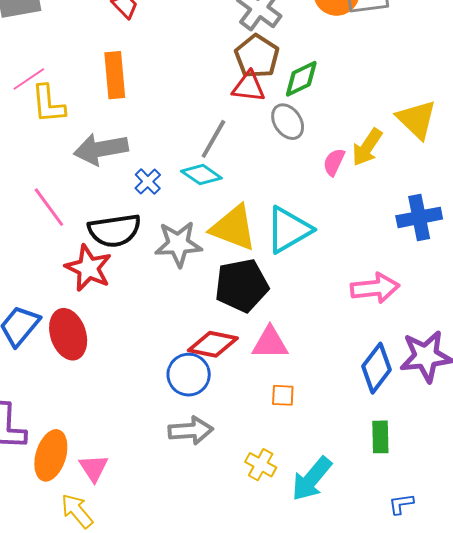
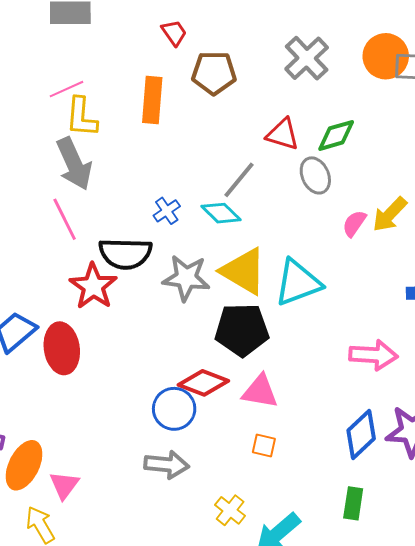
brown pentagon: (257, 56) -> (214, 73), moved, turned 30
gray arrow: (101, 149) -> (74, 164), moved, turned -114

